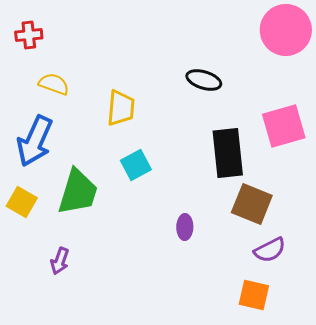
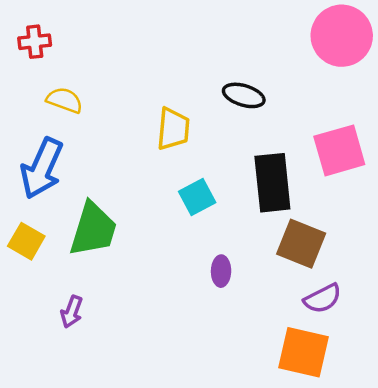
yellow trapezoid: (121, 108) -> (173, 129), moved
cyan square: (136, 165) -> (197, 197), moved
orange square: (254, 295) -> (303, 352), size x1.4

